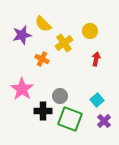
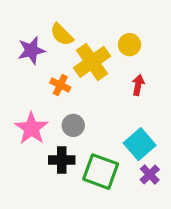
yellow cross: (64, 43) -> (92, 62), size x1.4
gray circle: (60, 96) -> (73, 125), moved
cyan square: (97, 100) -> (140, 144), size x1.5

